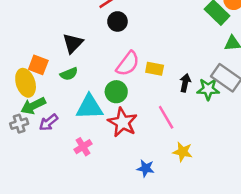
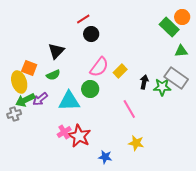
yellow rectangle: (155, 69) -> (120, 71), turned -56
purple arrow: (49, 122) -> (40, 99), moved
red star: (123, 122) -> (79, 136), moved
yellow star: (183, 152) -> (136, 143), moved
blue star: (146, 168) -> (105, 157), moved

